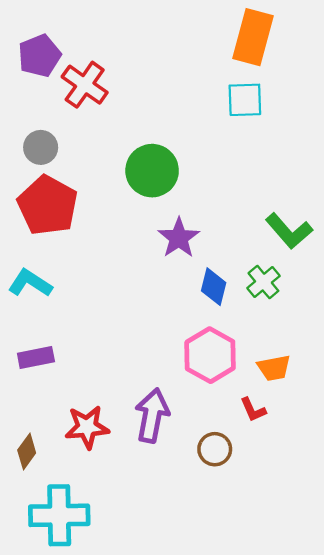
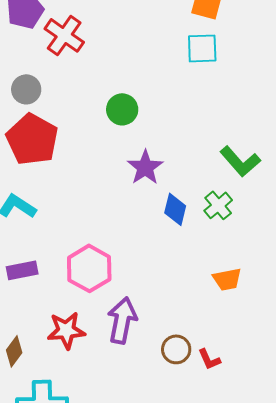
green circle: (152, 171) -> (122, 109), size x0.7
pink hexagon: (210, 355) -> (89, 268), moved
red L-shape: (253, 410) -> (209, 359), moved

